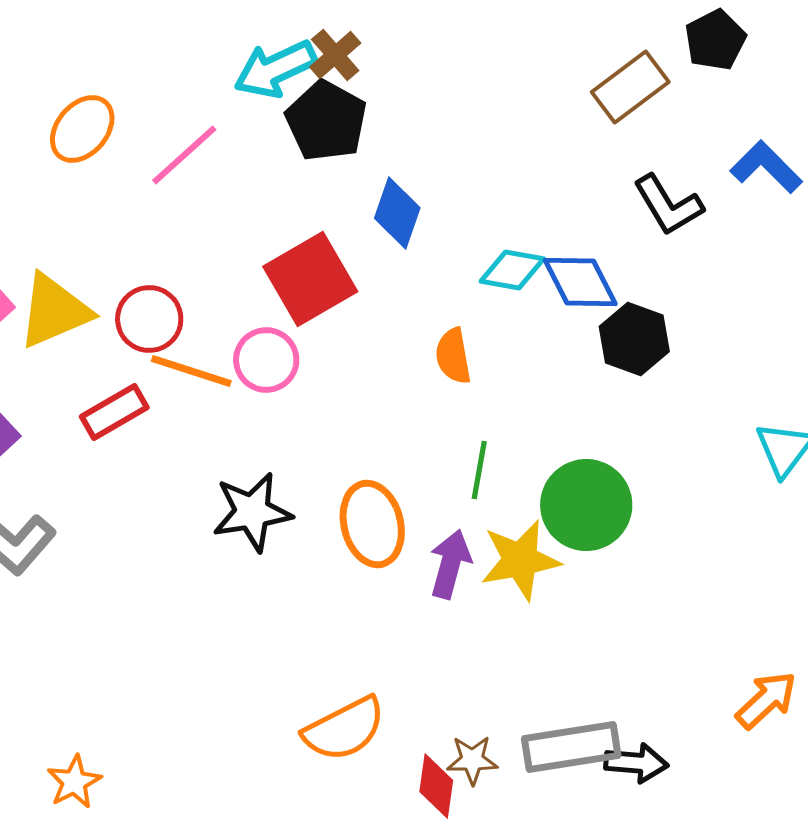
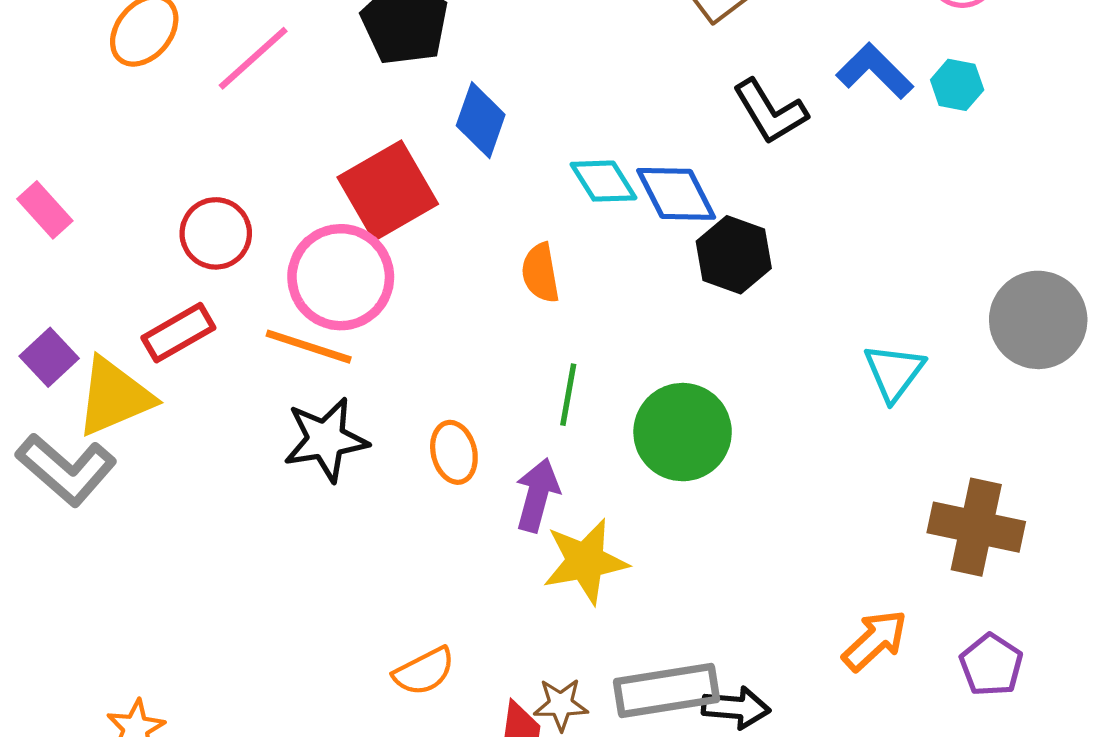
cyan diamond: (512, 270) -> (603, 181), turned 48
yellow triangle: (54, 311) -> (114, 397), moved
pink circle: (266, 360) -> (341, 277), size x1.5
orange line: (191, 371) -> (309, 347), moved
orange ellipse: (372, 524) -> (454, 452), size x0.7
yellow star: (520, 560) -> (585, 561), moved
orange semicircle: (344, 729) -> (424, 671), size x0.7

